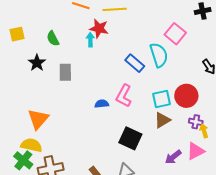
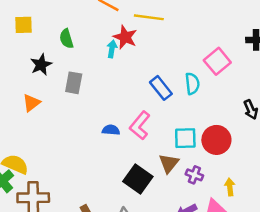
cyan semicircle: (159, 55) -> (192, 84), size x0.7
orange triangle: (38, 119) -> (31, 103), moved, size x0.7
brown triangle: (162, 120) -> (169, 163), moved, turned -30
purple cross: (196, 122) -> (194, 175), moved

